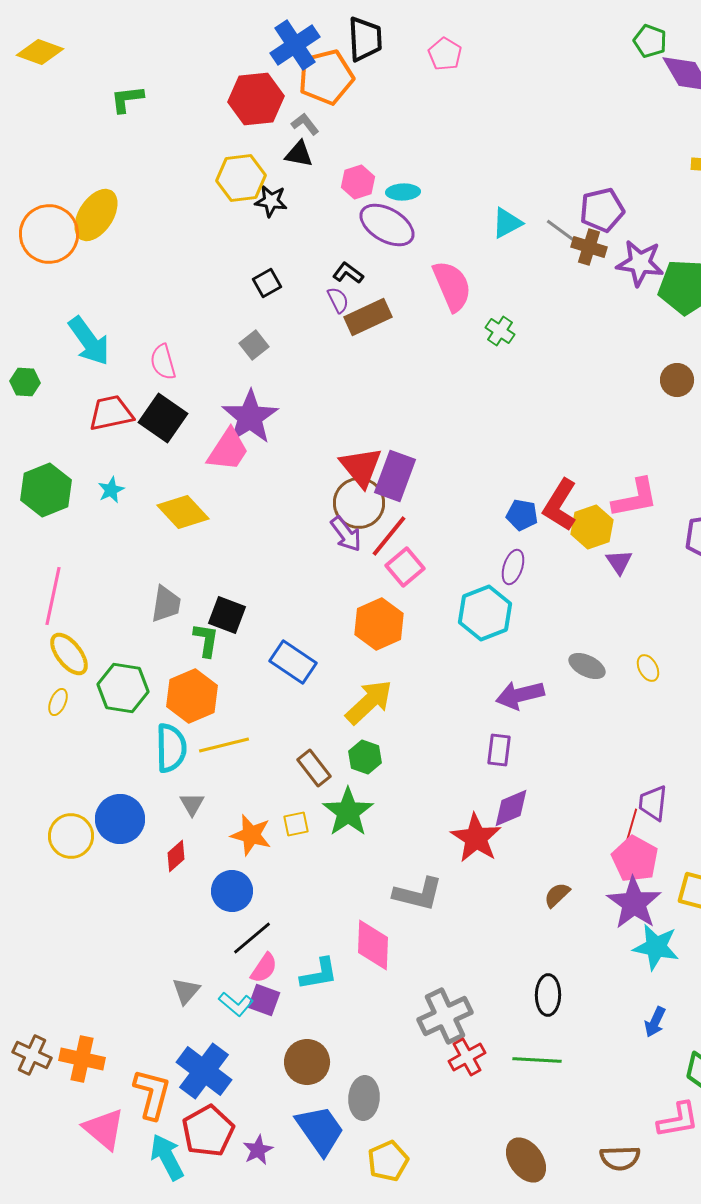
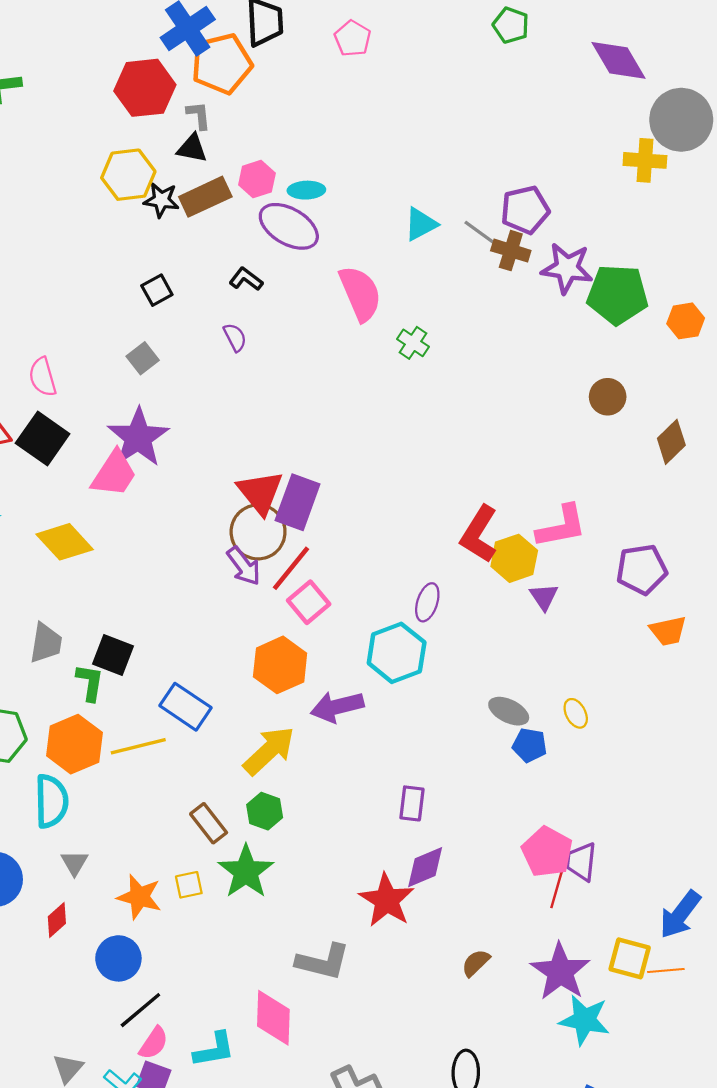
green pentagon: (650, 41) -> (511, 25), moved
gray L-shape: (305, 124) -> (199, 115), turned 32
purple semicircle: (338, 300) -> (235, 337), moved
brown rectangle: (368, 317) -> (205, 197), moved
blue pentagon: (522, 515) -> (530, 745), moved
purple arrow: (520, 695) -> (337, 707), moved
yellow line: (224, 745) -> (138, 746), moved
pink pentagon: (635, 859) -> (547, 852), moved

